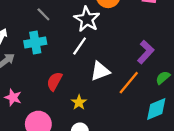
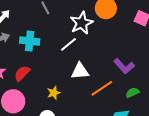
cyan cross: (35, 43) -> (30, 41), moved
purple L-shape: (146, 52) -> (124, 66), turned 80
red semicircle: (54, 81) -> (22, 73), moved

